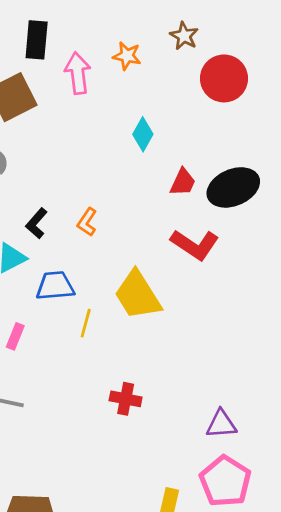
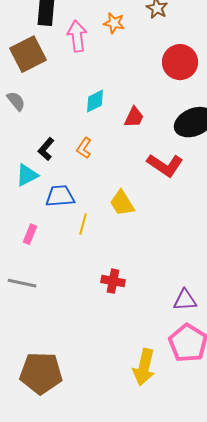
red circle: (224, 78) -> (180, 62), moved
cyan diamond: (143, 134) -> (95, 101), moved, turned 35
red trapezoid: (183, 182) -> (134, 117), moved
yellow trapezoid: (138, 295) -> (122, 203), size x0.7

